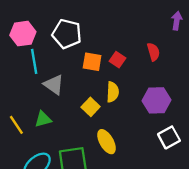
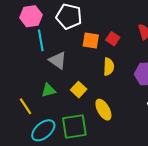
yellow square: (91, 107) -> (79, 90), moved
yellow line: (16, 125) -> (25, 106), moved

